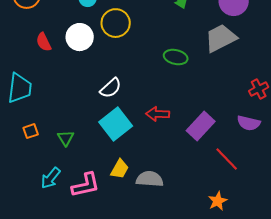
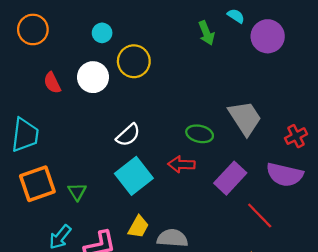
gray trapezoid: (221, 38) -> (245, 118), moved, turned 84
green ellipse: (176, 57) -> (200, 134), moved
purple semicircle: (249, 123) -> (285, 175), size x1.4
orange square: (31, 131) -> (37, 184), size x2.0

